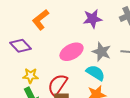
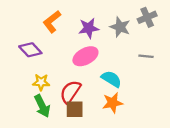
purple star: (92, 19) -> (89, 28), moved
gray star: (102, 52) -> (120, 27), moved

